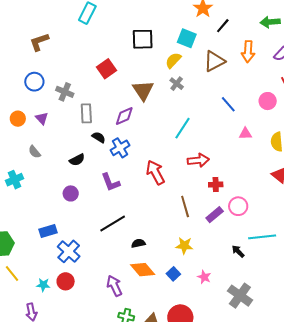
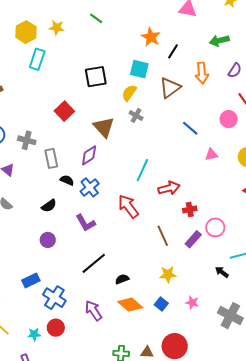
cyan line: (183, 128) -> (142, 170), moved
purple arrow: (114, 286) -> (94, 311), moved

